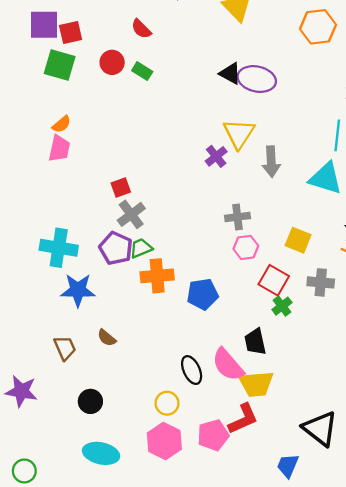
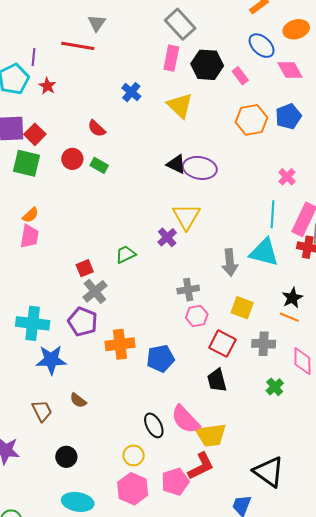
red square: (71, 33) -> (35, 134), turned -30
gray arrow: (271, 162) -> (230, 263), moved
green trapezoid: (141, 248) -> (126, 254), moved
green cross: (282, 306) -> (275, 387), moved
black trapezoid: (255, 342) -> (217, 380), moved

